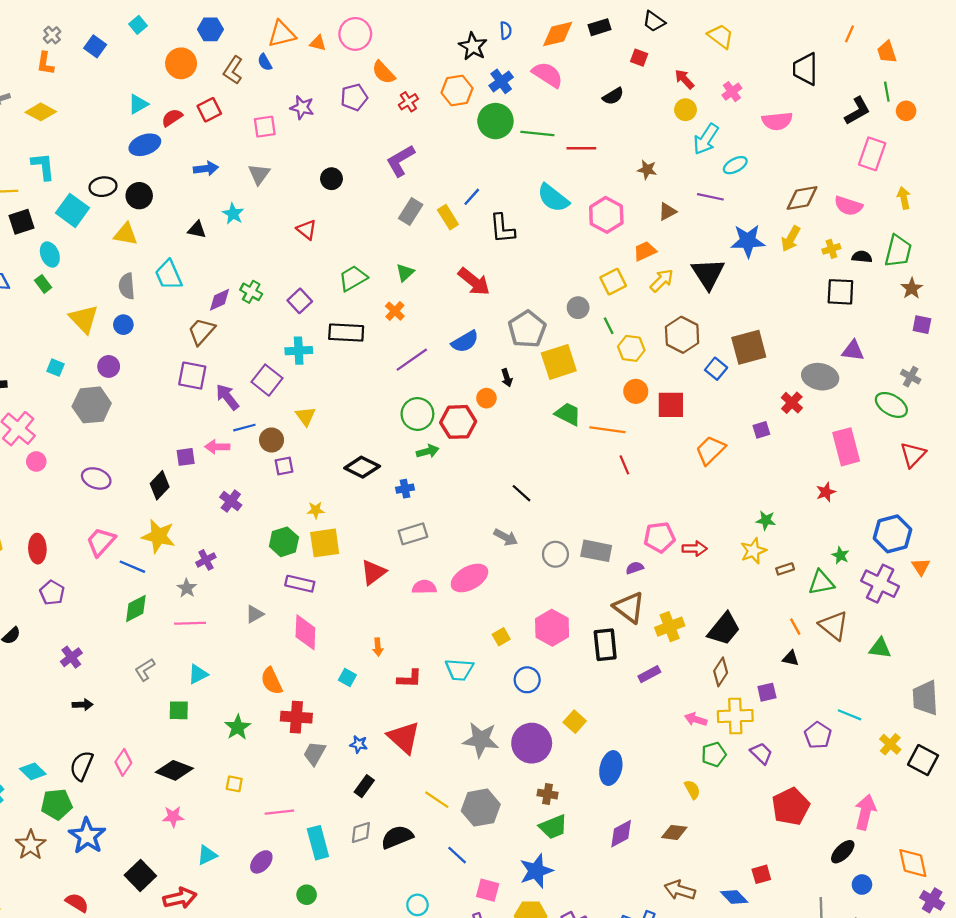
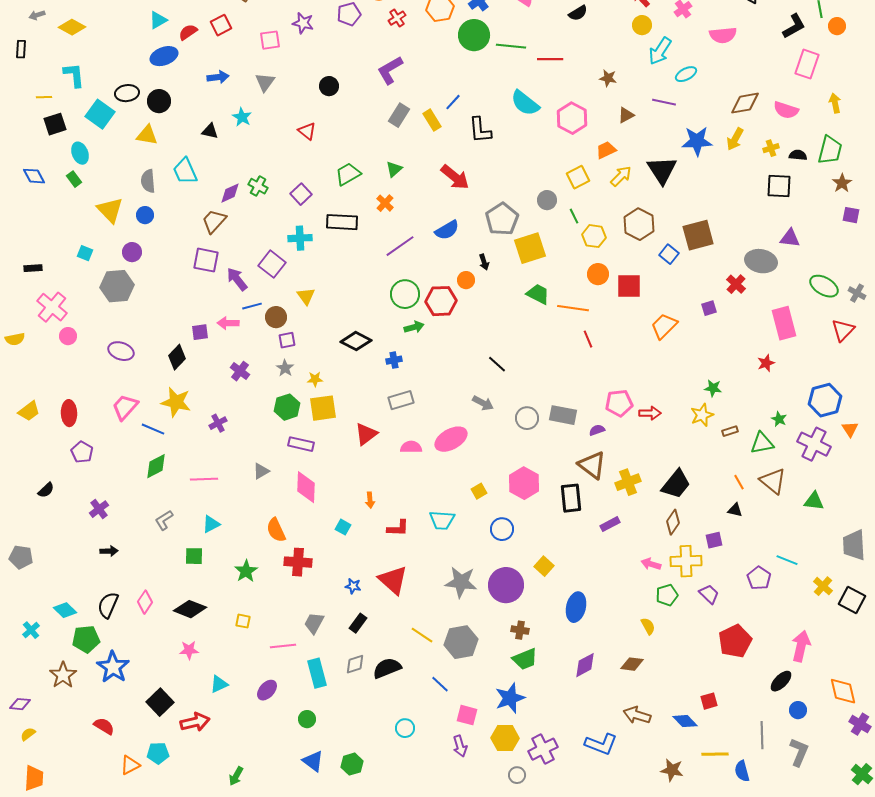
gray cross: (911, 377) -> (857, 293), moved
gray star: (187, 588) -> (285, 368), moved
gray trapezoid: (315, 753) -> (314, 623), moved

